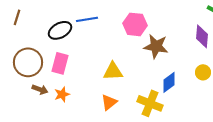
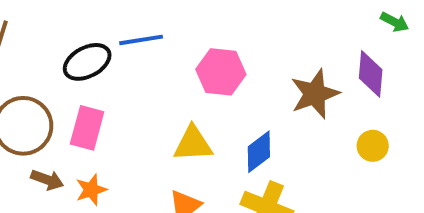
pink hexagon: (135, 24) -> (221, 72), moved
brown star: (156, 46) -> (315, 94), moved, turned -30
blue diamond: (169, 82) -> (259, 152), moved

